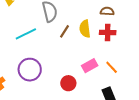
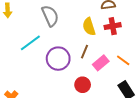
brown line: (64, 31) -> (84, 52), moved
purple circle: (30, 70) -> (58, 59), moved

